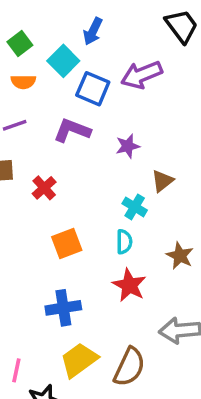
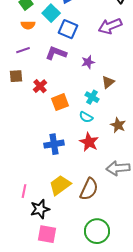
purple arrow: (142, 75) -> (110, 26), moved
cyan semicircle: (124, 242) -> (86, 117), turned 120
orange square: (67, 243) -> (60, 102), moved
blue cross: (63, 308) -> (54, 144), moved

